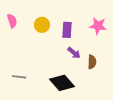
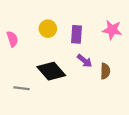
pink semicircle: (12, 21) -> (12, 39), moved
black diamond: (62, 83) -> (51, 71), moved

